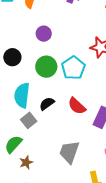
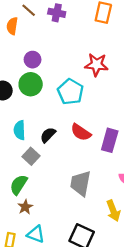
green circle: (46, 67) -> (31, 84), moved
cyan semicircle: (22, 95) -> (20, 130), size x0.7
brown star: (26, 162) -> (25, 207), moved

